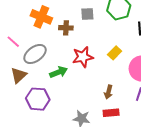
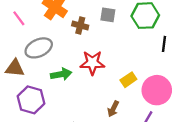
pink line: (13, 42) -> (19, 18), moved
yellow rectangle: (115, 53) -> (128, 80), moved
brown triangle: (19, 75) -> (15, 68), turned 36

